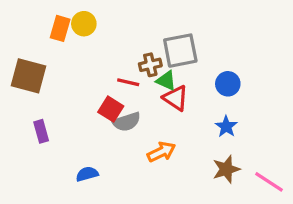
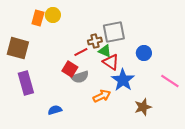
red line: (128, 82) -> (81, 52), turned -40
blue star: (226, 127) -> (123, 80), moved, size x1.6
purple rectangle: (41, 131) -> (26, 83), size x1.6
pink line: (269, 182) -> (170, 81), moved

